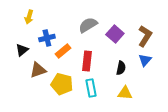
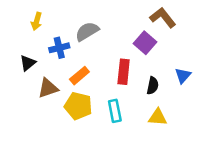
gray semicircle: (88, 25) -> (87, 31), moved
brown L-shape: (145, 36) -> (163, 18), moved, turned -70
orange rectangle: (63, 51) -> (79, 76), moved
red rectangle: (87, 61) -> (124, 72), moved

